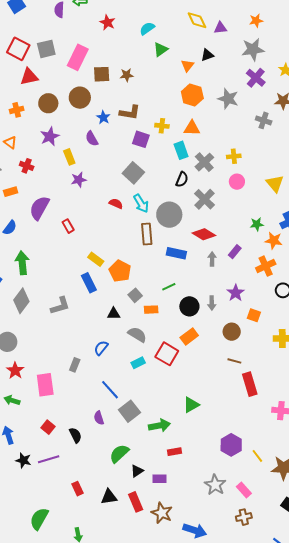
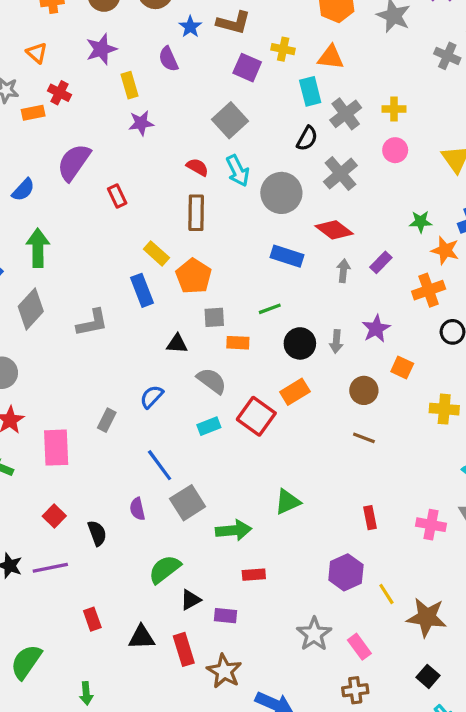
orange rectangle: (11, 192) -> (33, 113), moved
brown rectangle: (147, 234) -> (196, 213), moved
gray square: (135, 295) -> (214, 317), turned 32
red rectangle: (250, 384) -> (370, 518), moved, size x0.6

